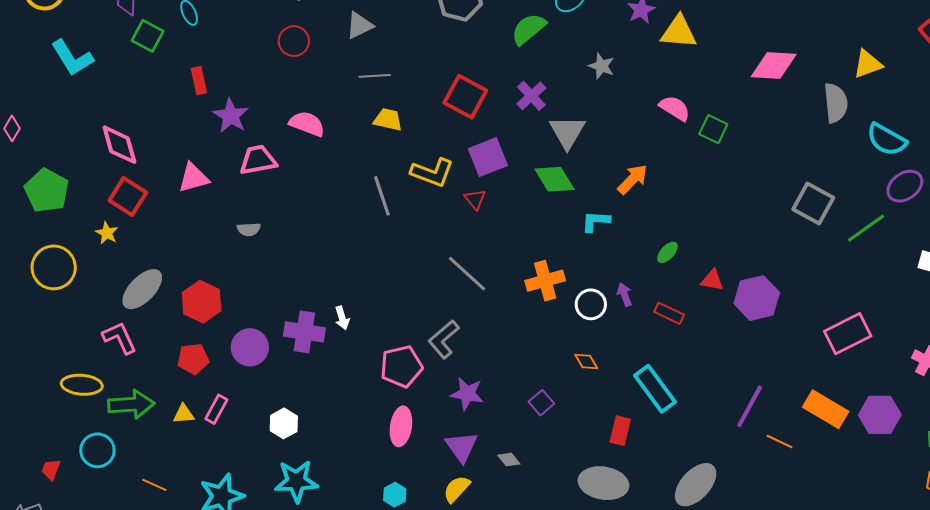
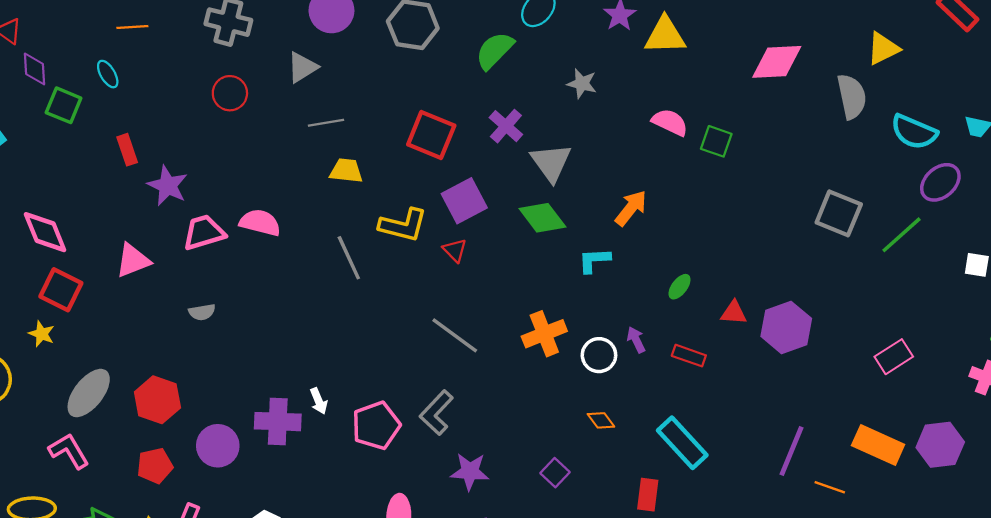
pink semicircle: (307, 124) -> (260, 223), moved
pink rectangle: (848, 334) -> (894, 357), size x0.7
pink pentagon: (401, 366) -> (376, 425), moved

